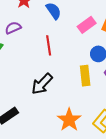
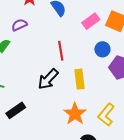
red line: (49, 45) -> (61, 51), moved
yellow rectangle: (85, 76) -> (79, 79), moved

